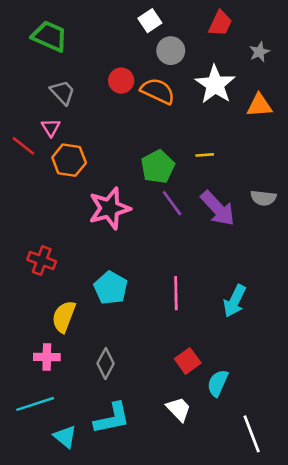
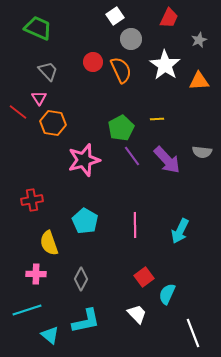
orange semicircle: (158, 91) -> (121, 70), turned 40
red cross: (42, 261) -> (32, 200), turned -30
yellow semicircle: (64, 317) -> (49, 243), turned -40

